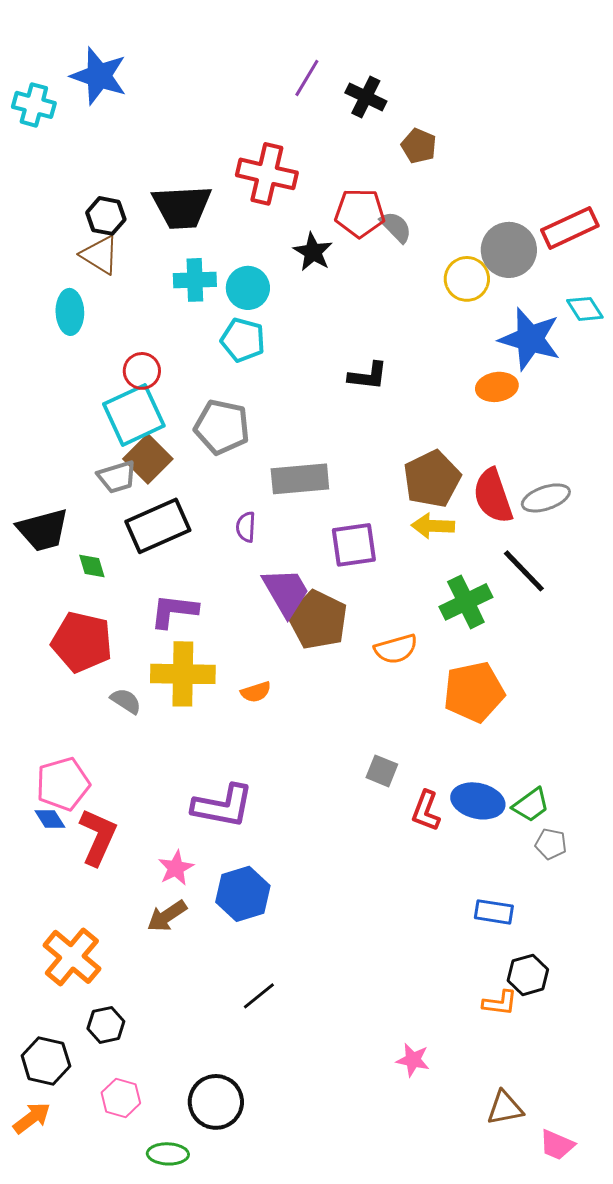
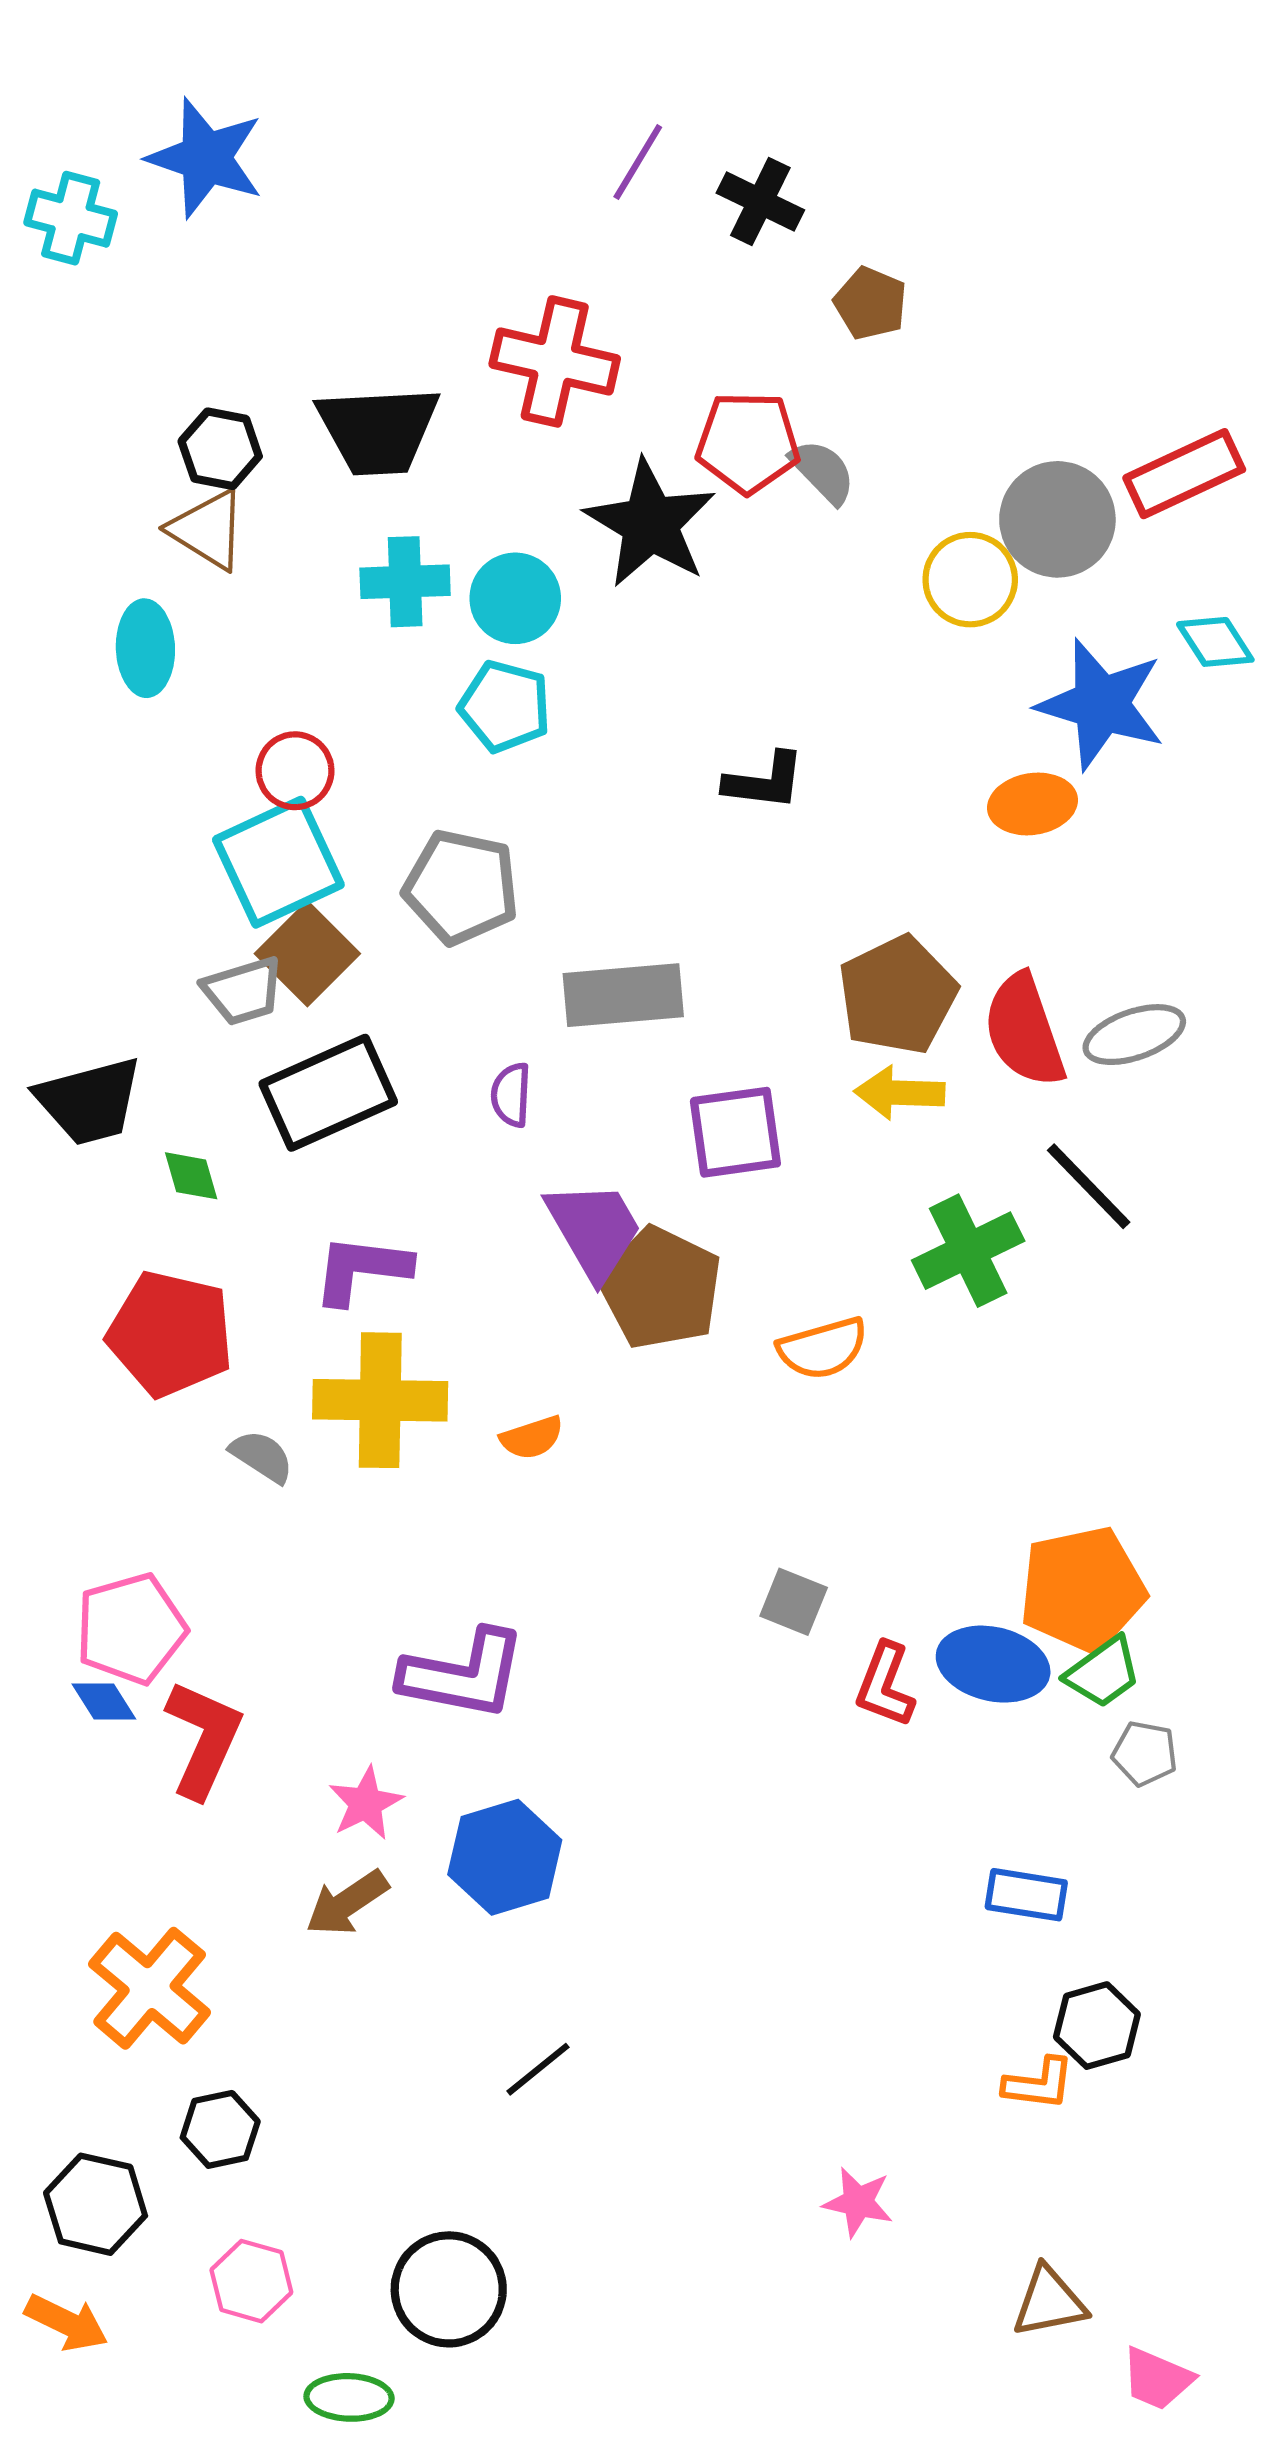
black star: (313, 252) -> (650, 524), size x1.6
orange pentagon: (474, 692) -> (1082, 1589), moved
orange arrow: (32, 1118) -> (66, 2323), turned 63

